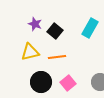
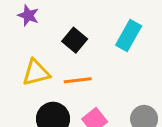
purple star: (35, 24) -> (28, 15), moved

